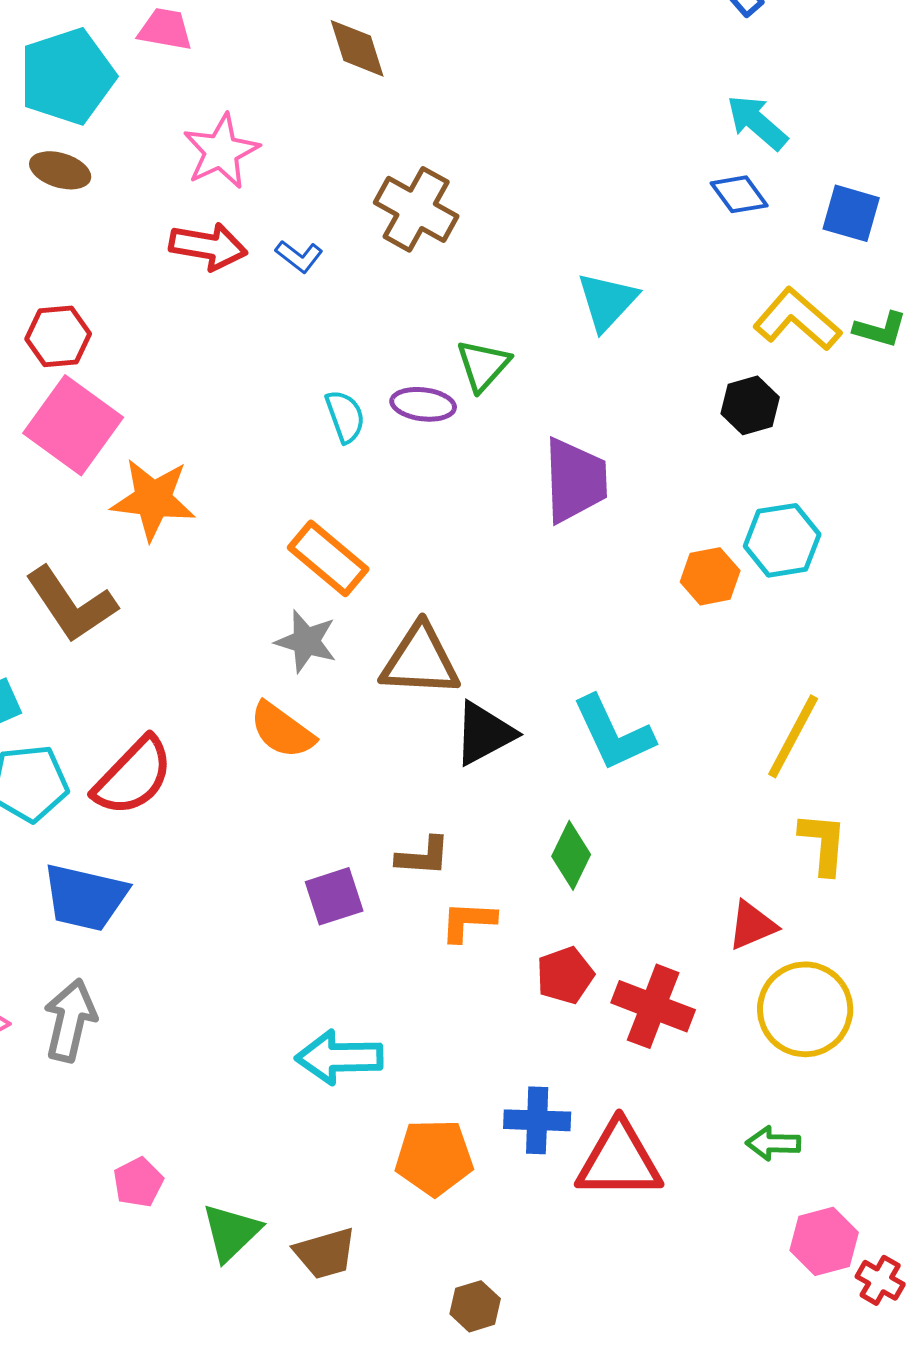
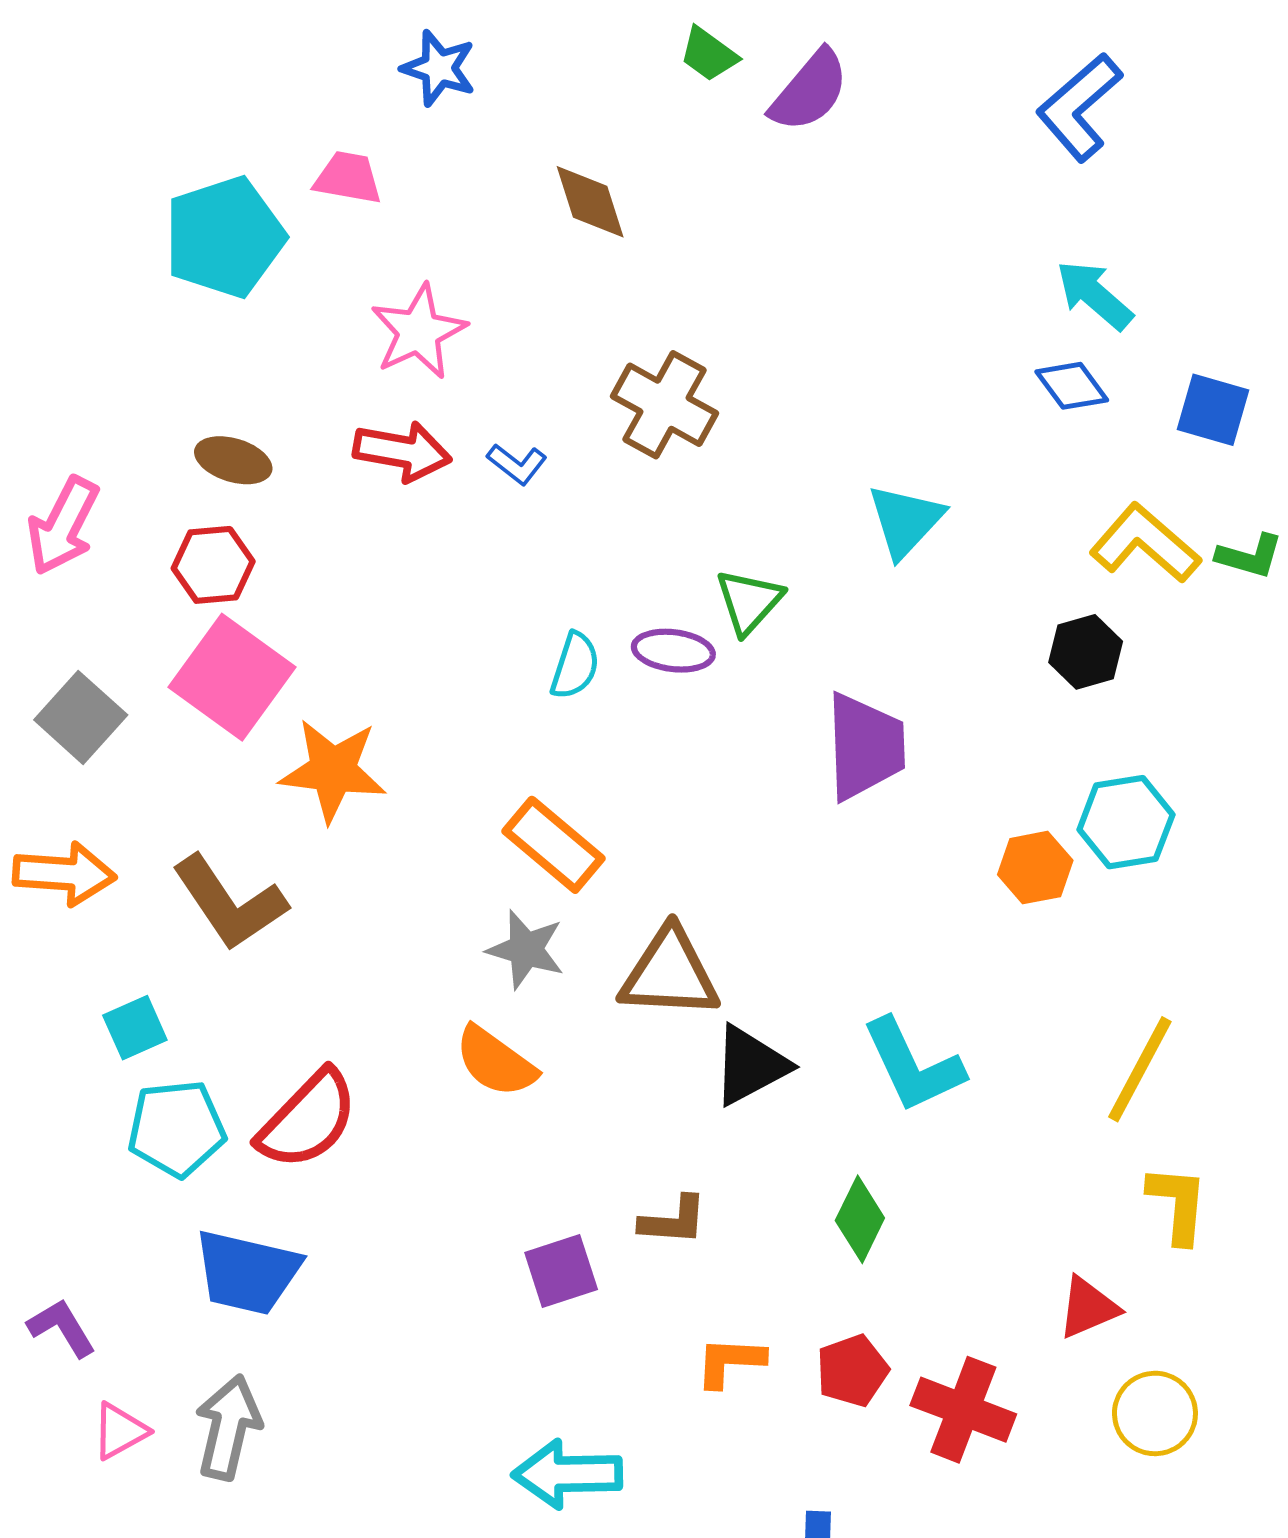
brown ellipse: (60, 170) -> (233, 460), moved
cyan semicircle: (345, 416) -> (575, 666), turned 38
orange L-shape: (468, 921) -> (730, 1362), moved
yellow circle: (805, 1009) -> (1155, 1413), size x0.7

